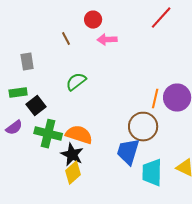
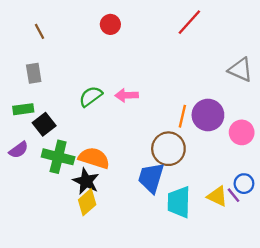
brown line: (66, 39) -> (40, 31), moved
pink arrow: (107, 40) -> (127, 95), moved

